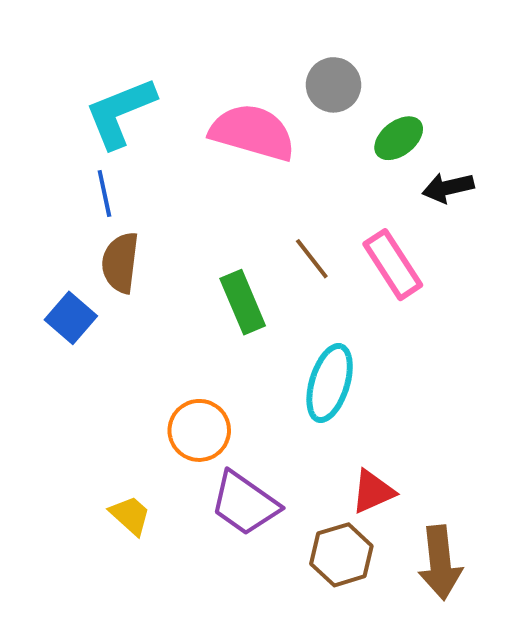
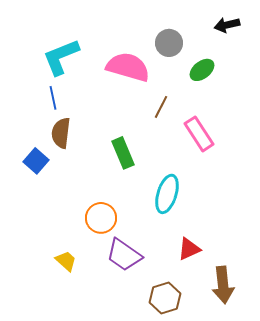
black arrow: (448, 188) -> (227, 25), moved
brown line: (312, 259) -> (161, 107), moved, turned 65
brown hexagon: (341, 555) -> (165, 298), moved

